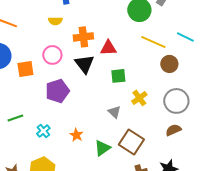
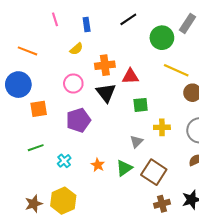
yellow semicircle: (55, 21) -> (76, 49), turned -40
orange square: (25, 69) -> (39, 109), moved
yellow cross: (139, 98) -> (162, 127), turned 35
gray triangle: (114, 112) -> (136, 142), turned 32
green triangle: (102, 148) -> (124, 168), moved

